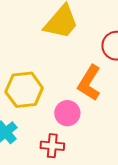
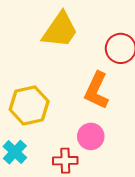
pink circle: (67, 113) -> (91, 136), moved

